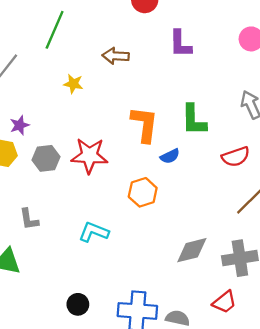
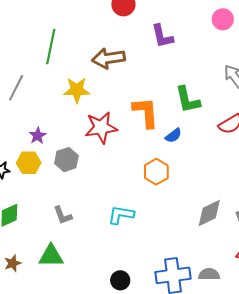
brown arrow: (116, 56) -> (108, 58), size x1.4
yellow star: (73, 84) -> (77, 90), size x1.5
red star: (89, 156) -> (101, 128), moved

